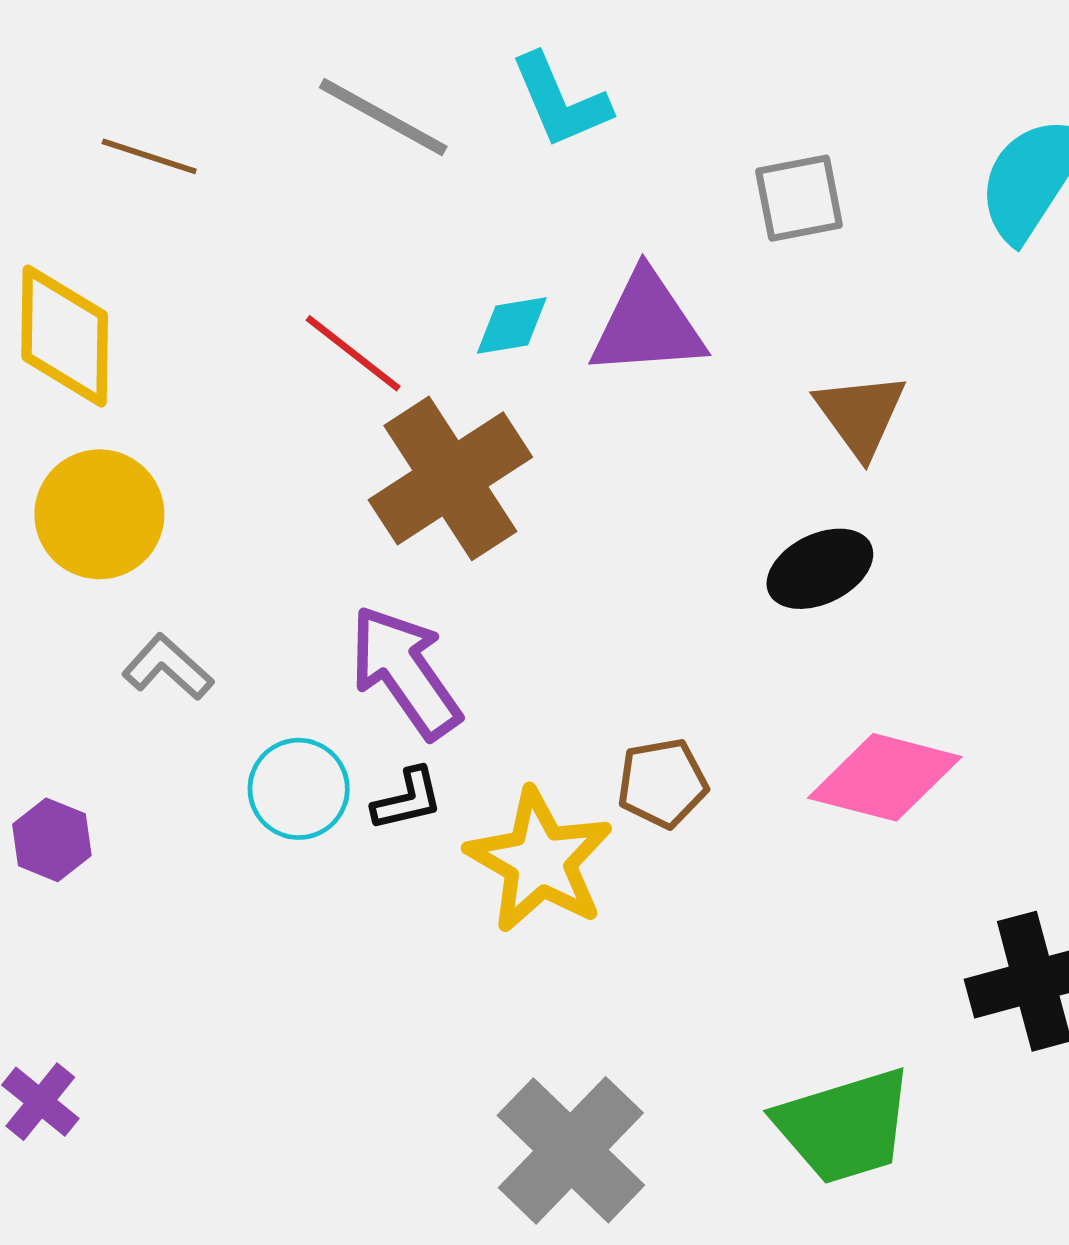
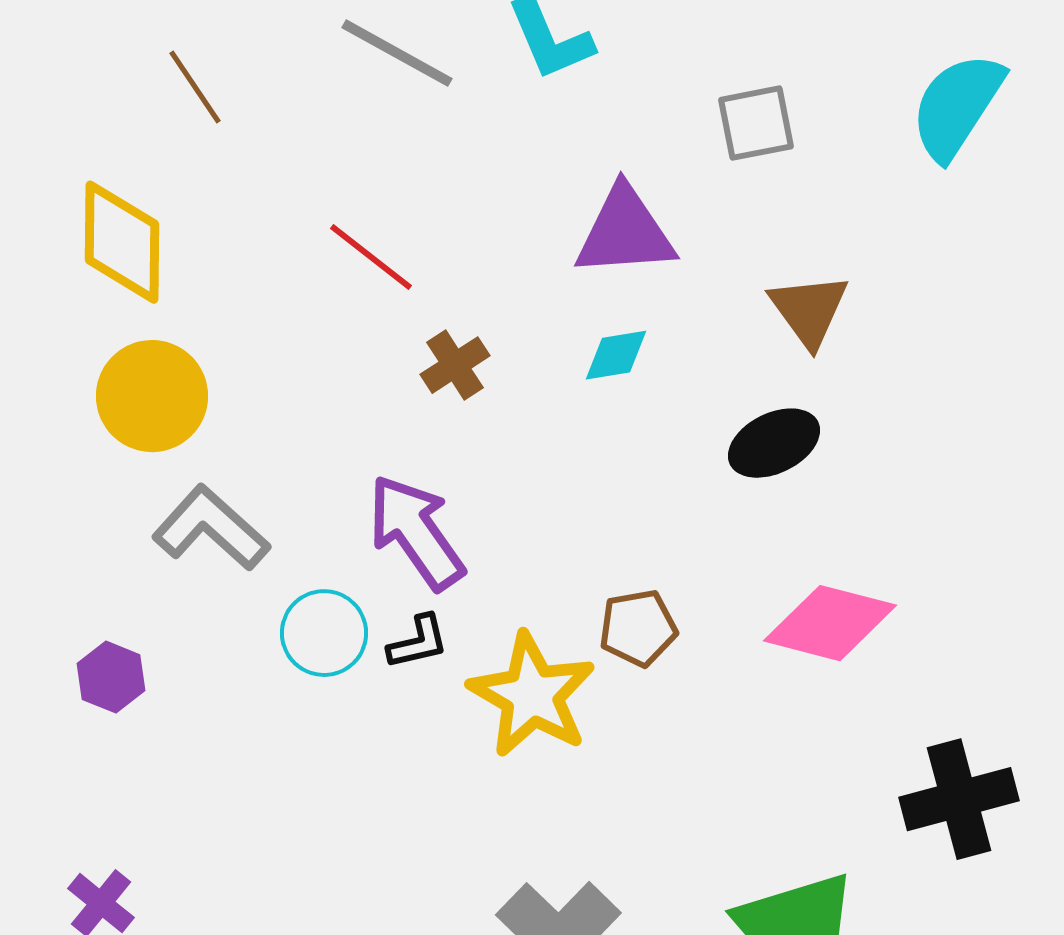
brown line: (149, 156) -> (195, 87), turned 38
cyan diamond: (512, 326) -> (616, 355), moved
brown cross: (450, 478) -> (455, 365), size x0.5
gray L-shape: (168, 667) -> (211, 528), size x1.5

